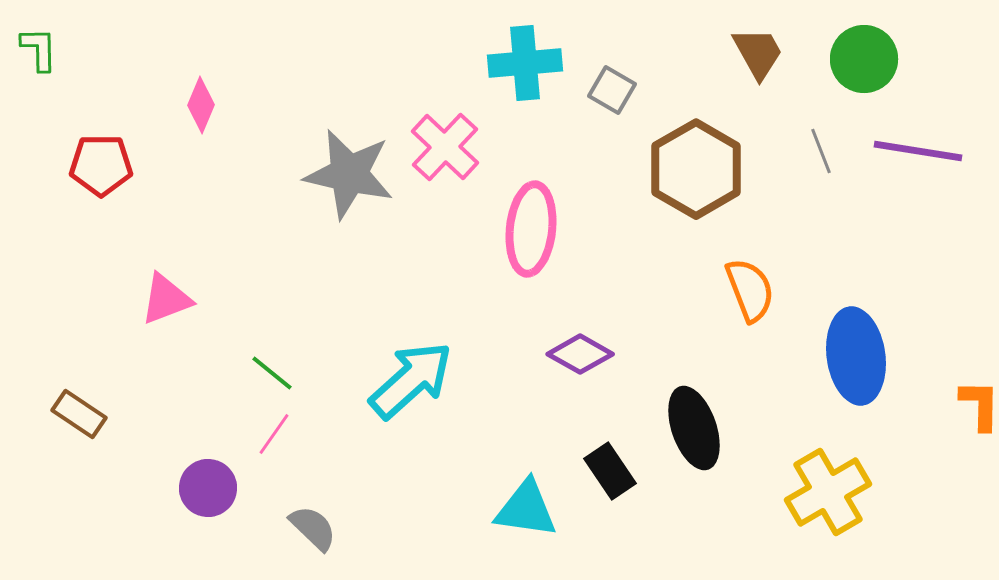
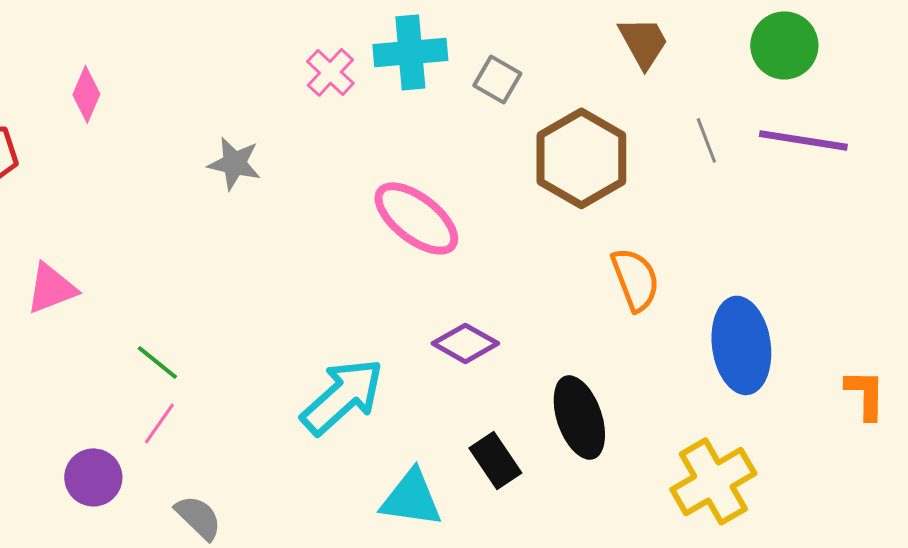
green circle: (864, 59) -> (784, 45), moved
pink cross: (445, 147) -> (330, 72), moved, size x0.7
gray star: (349, 174) -> (234, 163), size x0.6
pink ellipse: (531, 229) -> (416, 218), turned -58
cyan arrow: (411, 380) -> (342, 396), moved

